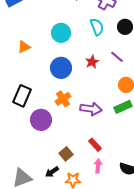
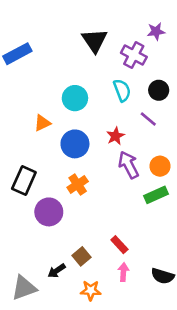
orange triangle: (24, 47) -> (42, 123), moved
purple line: (117, 57) -> (148, 119), moved
purple arrow: (91, 109) -> (129, 165), moved, turned -125
black arrow: (52, 172) -> (57, 271), moved

